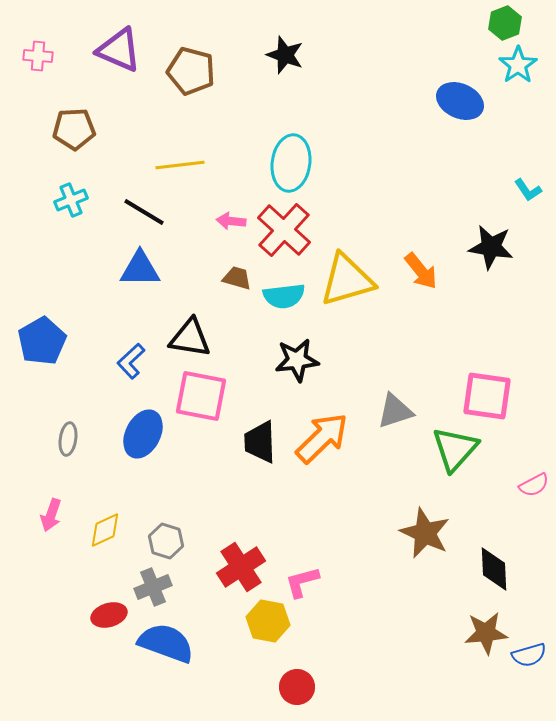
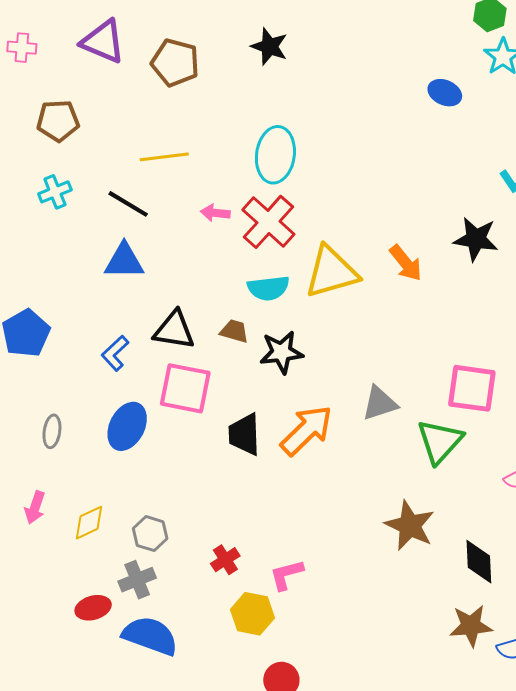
blue ellipse: (460, 101) -> (445, 93), size x0.7
brown trapezoid: (237, 278) -> (234, 331), moved
red cross: (241, 567) -> (225, 560), size x0.6

